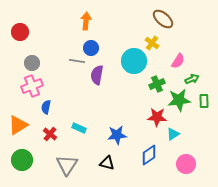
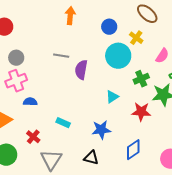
blue circle: (91, 48) -> (109, 27), moved
blue semicircle: (46, 107) -> (30, 102), turned 80
red cross: (50, 134) -> (33, 137), moved
cyan triangle: (173, 134) -> (112, 97), moved

